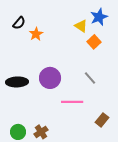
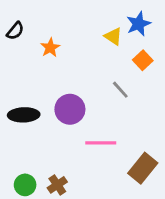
black semicircle: (19, 23) -> (15, 31), moved
orange square: (94, 42) -> (143, 60), moved
gray line: (90, 78) -> (120, 90), moved
brown rectangle: (102, 120) -> (143, 168), size x1.5

